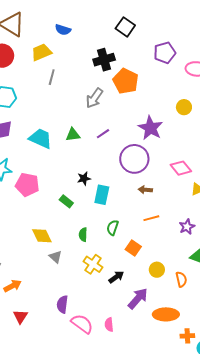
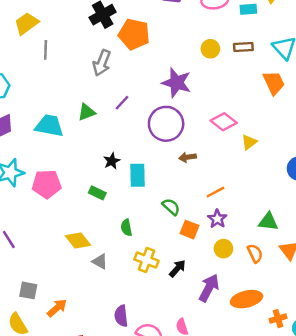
orange line: (151, 218) -> (215, 192), moved
purple star: (187, 227) -> (217, 219), moved
green semicircle: (113, 228) -> (171, 207), moved, turned 126

